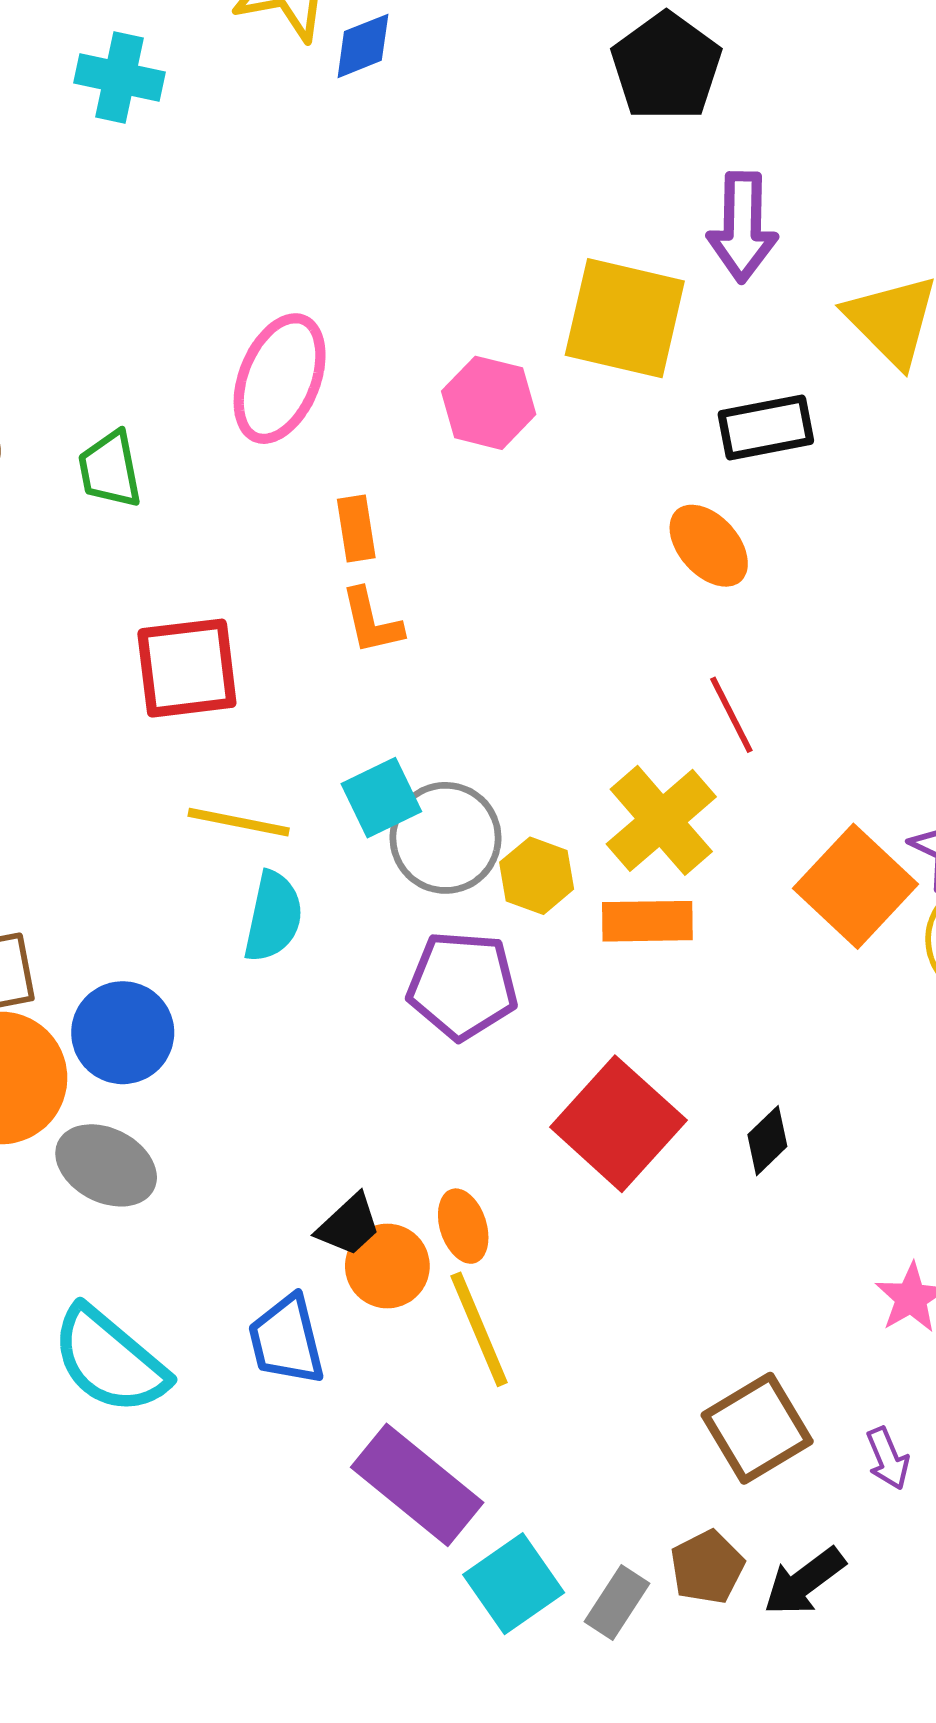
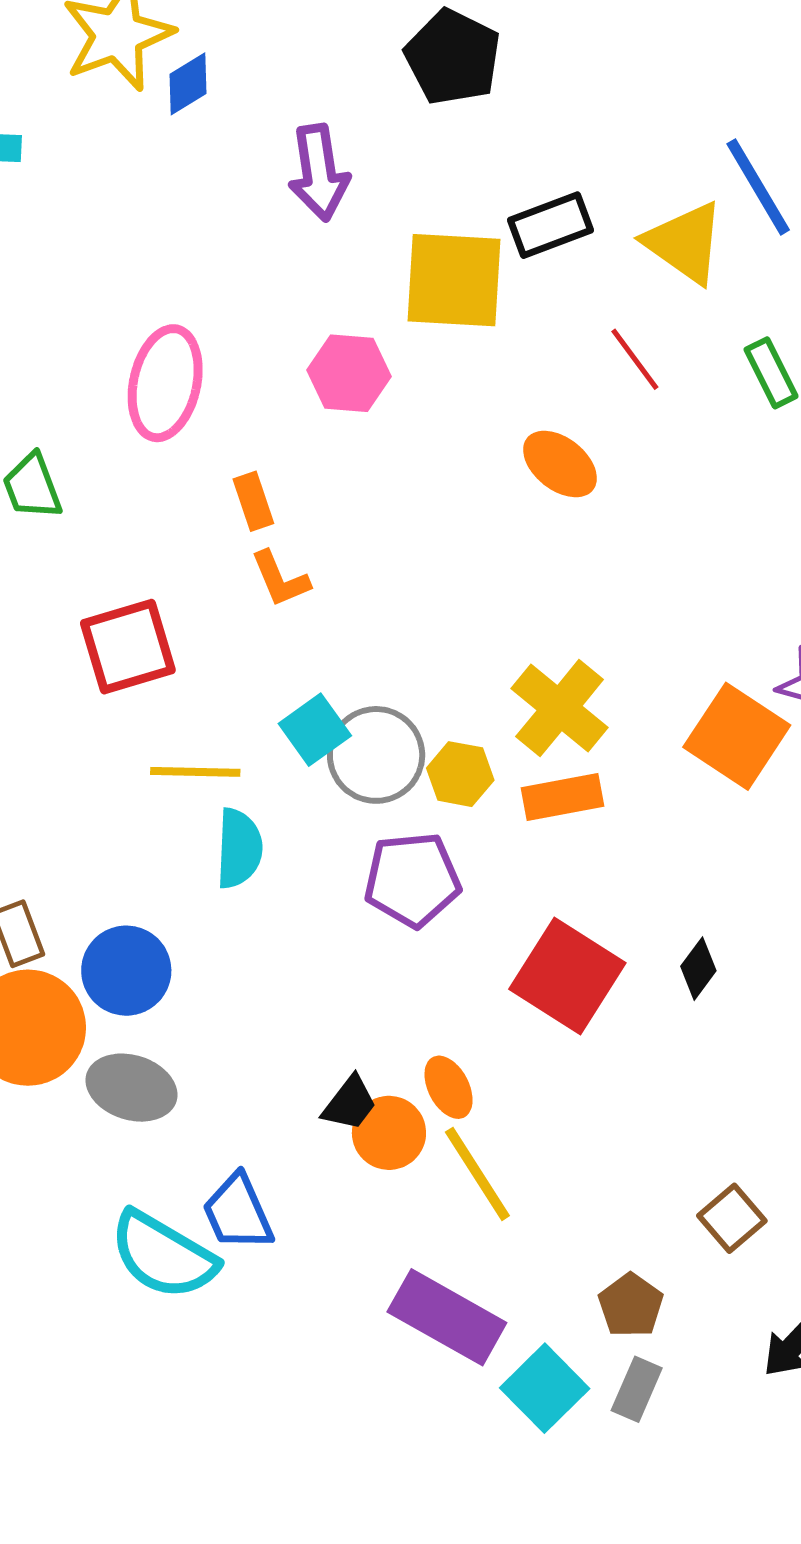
purple arrow: (742, 227) -> (319, 173), moved
black rectangle: (766, 428) -> (550, 225), moved
red line: (731, 715) -> (635, 359), moved
blue trapezoid: (286, 1340) -> (238, 1212), moved
brown square: (757, 1428) -> (732, 1218), size x0.7
brown pentagon: (707, 1567) -> (631, 1305), moved

